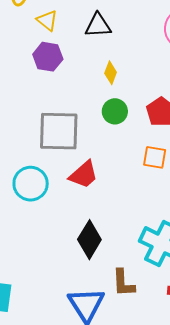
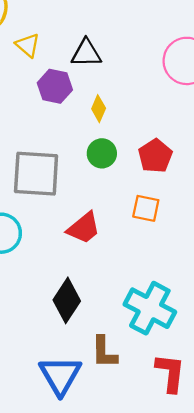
purple hexagon: (48, 57) -> (55, 86), moved
red trapezoid: (84, 175) -> (84, 228), moved

